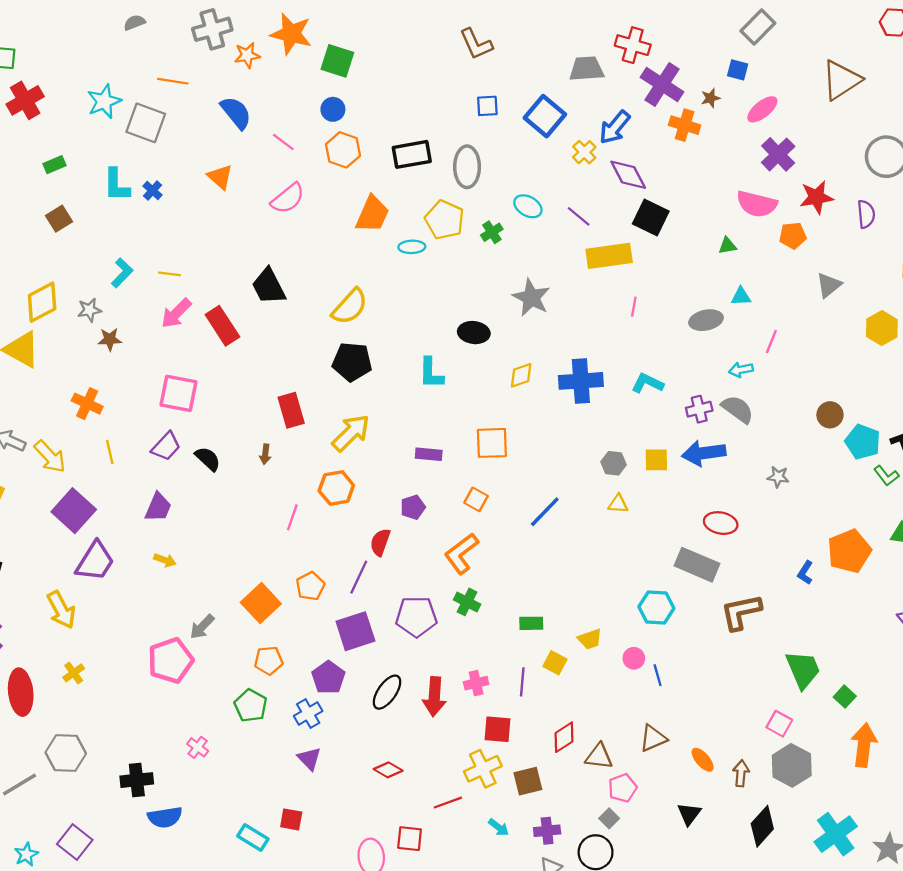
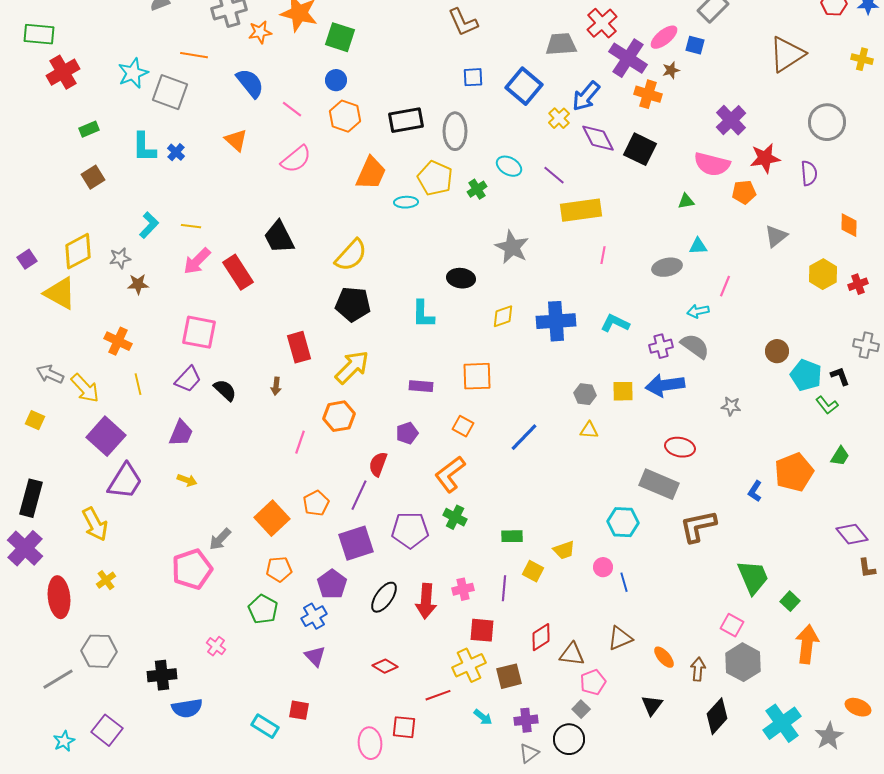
red cross: (633, 45) -> (602, 23), turned 32
pink ellipse: (762, 109) -> (664, 37), moved
black square: (651, 218) -> (640, 149), moved

